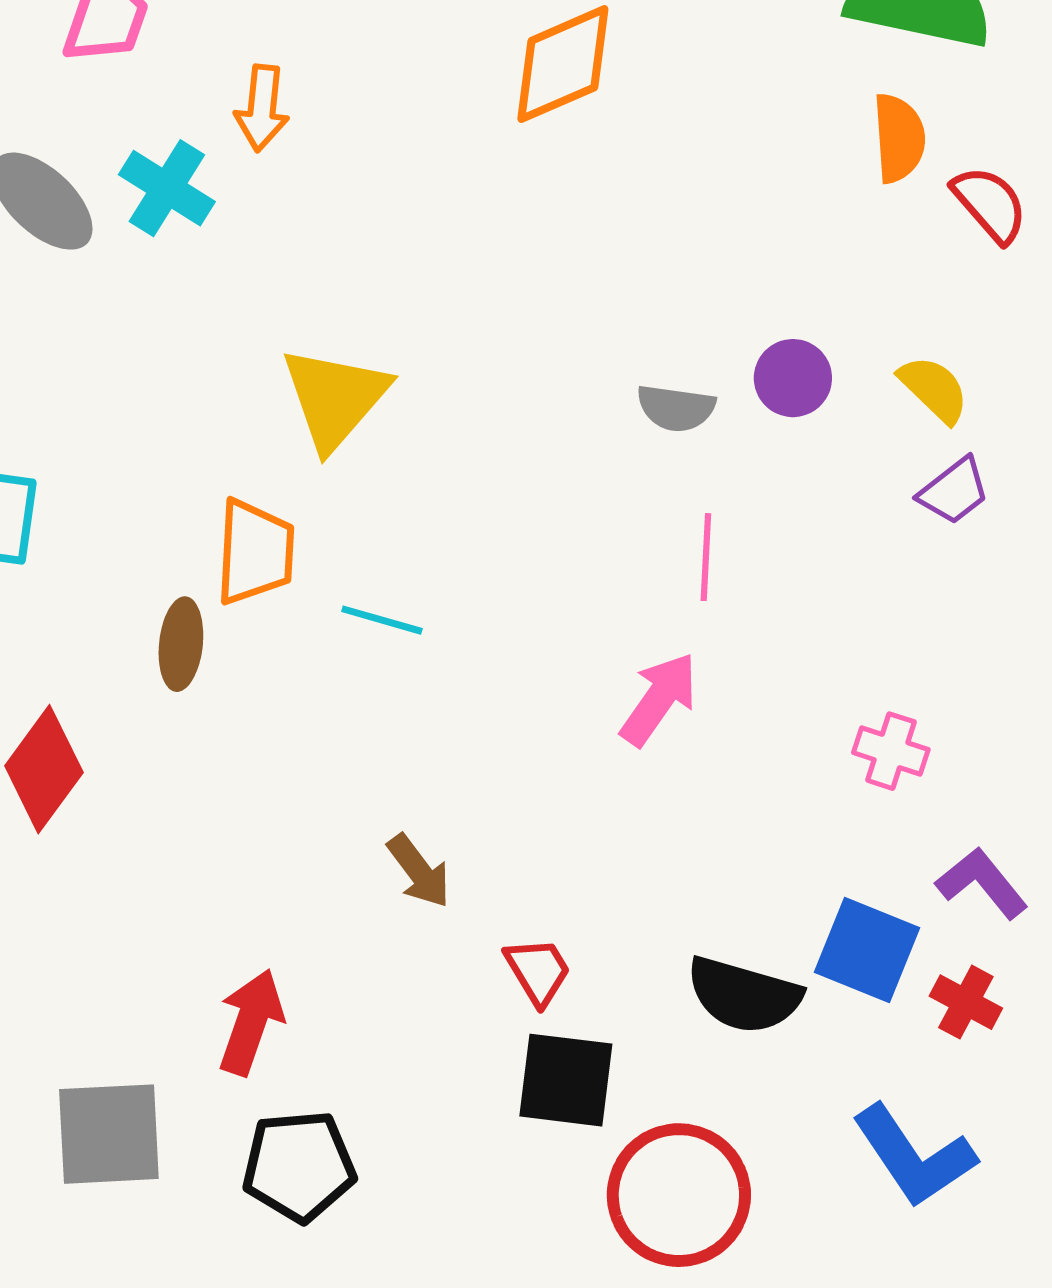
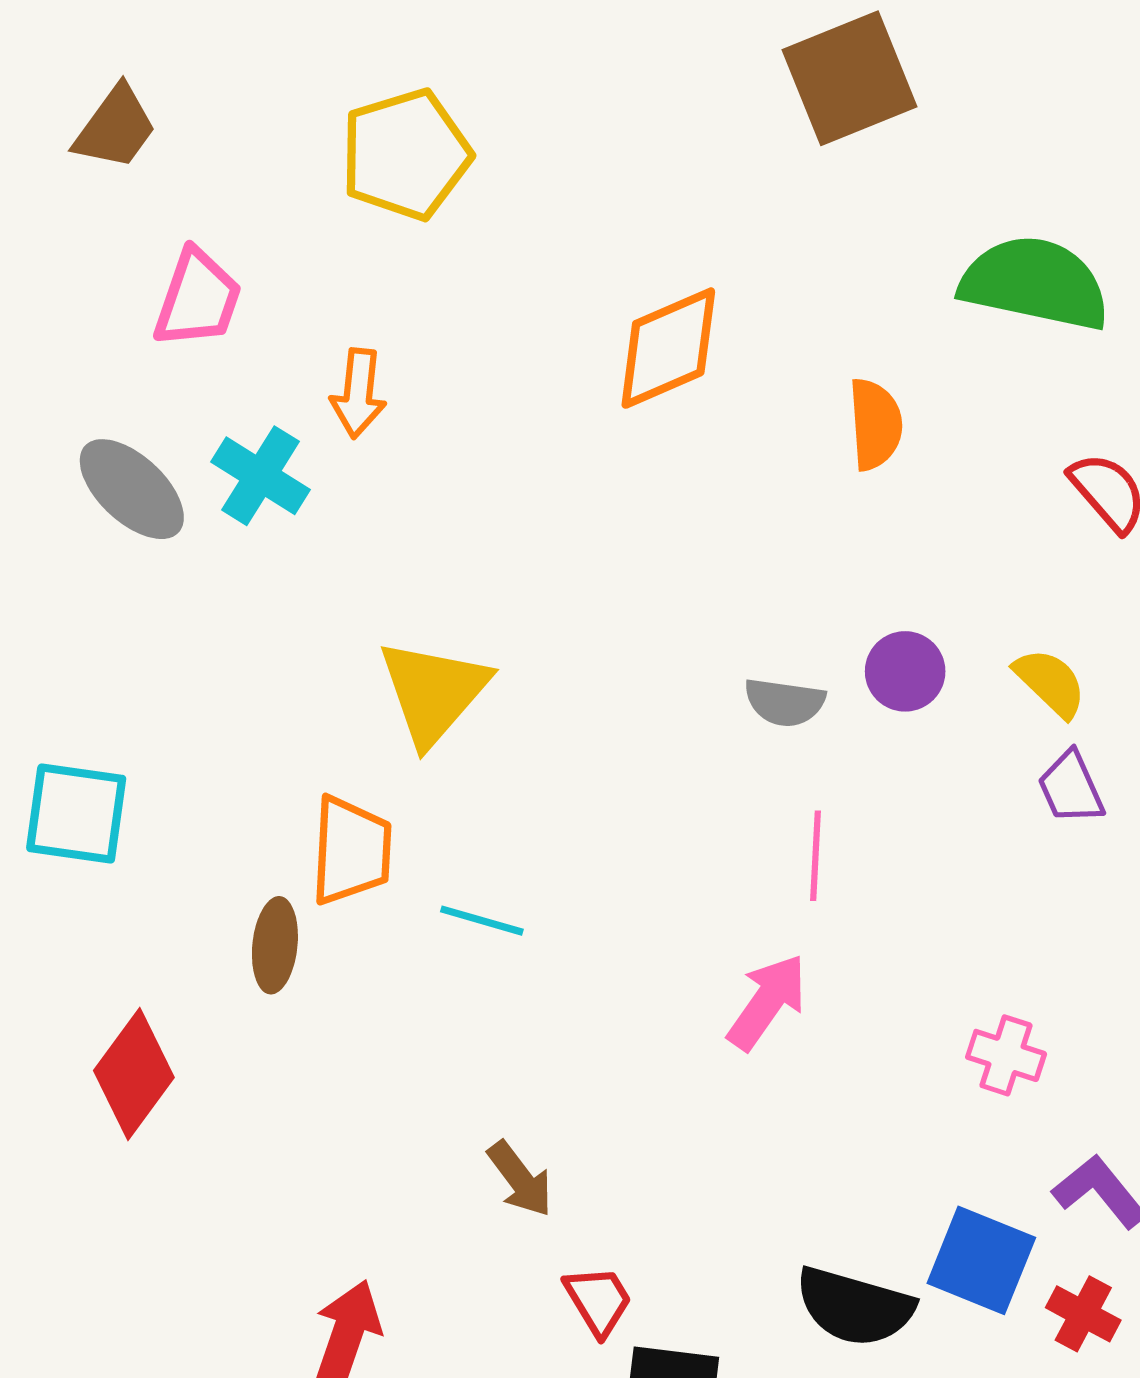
orange semicircle: (899, 138) -> (875, 424), moved
purple trapezoid: (954, 491) -> (1071, 788), turned 104
red trapezoid: (538, 971) -> (598, 1301), moved

